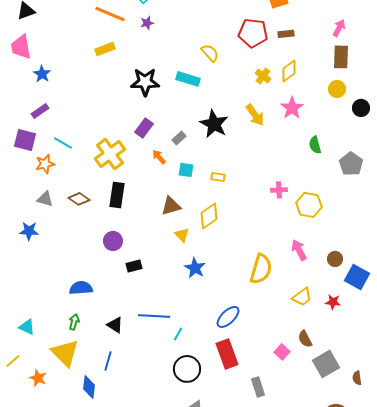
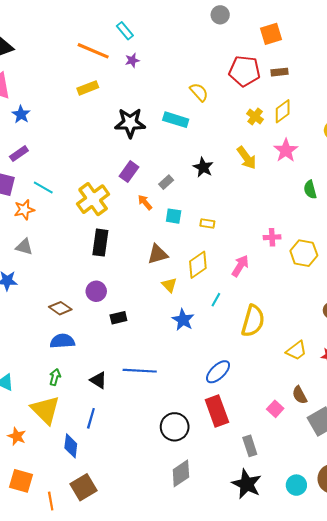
black star: (214, 124) -> (203, 167), size x0.7
brown diamond: (79, 199) -> (60, 308), moved
pink arrow: (299, 250) -> (240, 266), moved, turned 60
cyan line: (178, 334) -> (216, 300), moved

